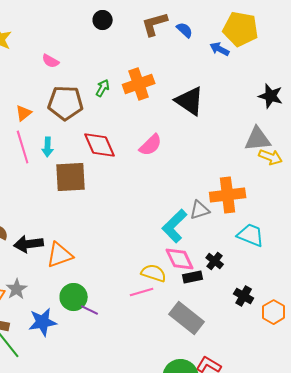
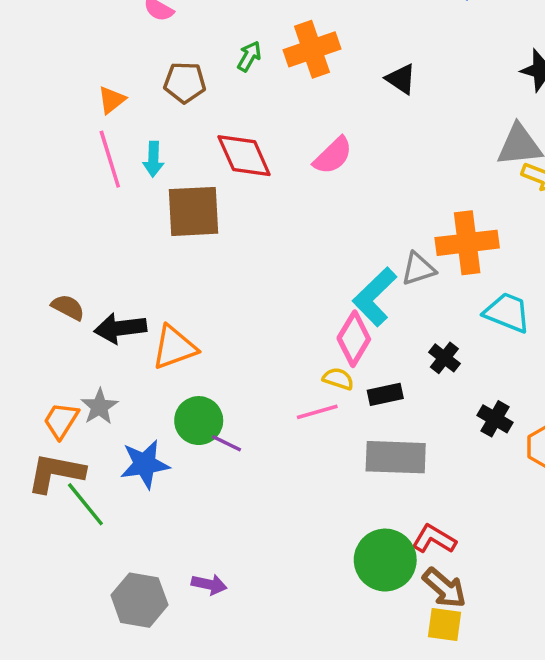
black triangle: (190, 101) -> (401, 79), size x0.6
brown pentagon: (66, 103) -> (185, 82), size x0.7
pink diamond: (180, 259) -> (354, 339), moved, turned 56
yellow semicircle: (154, 273) -> (338, 379), size x0.7
black rectangle: (193, 277) -> (385, 394), moved
gray rectangle: (187, 318) -> (396, 457), turned -36

